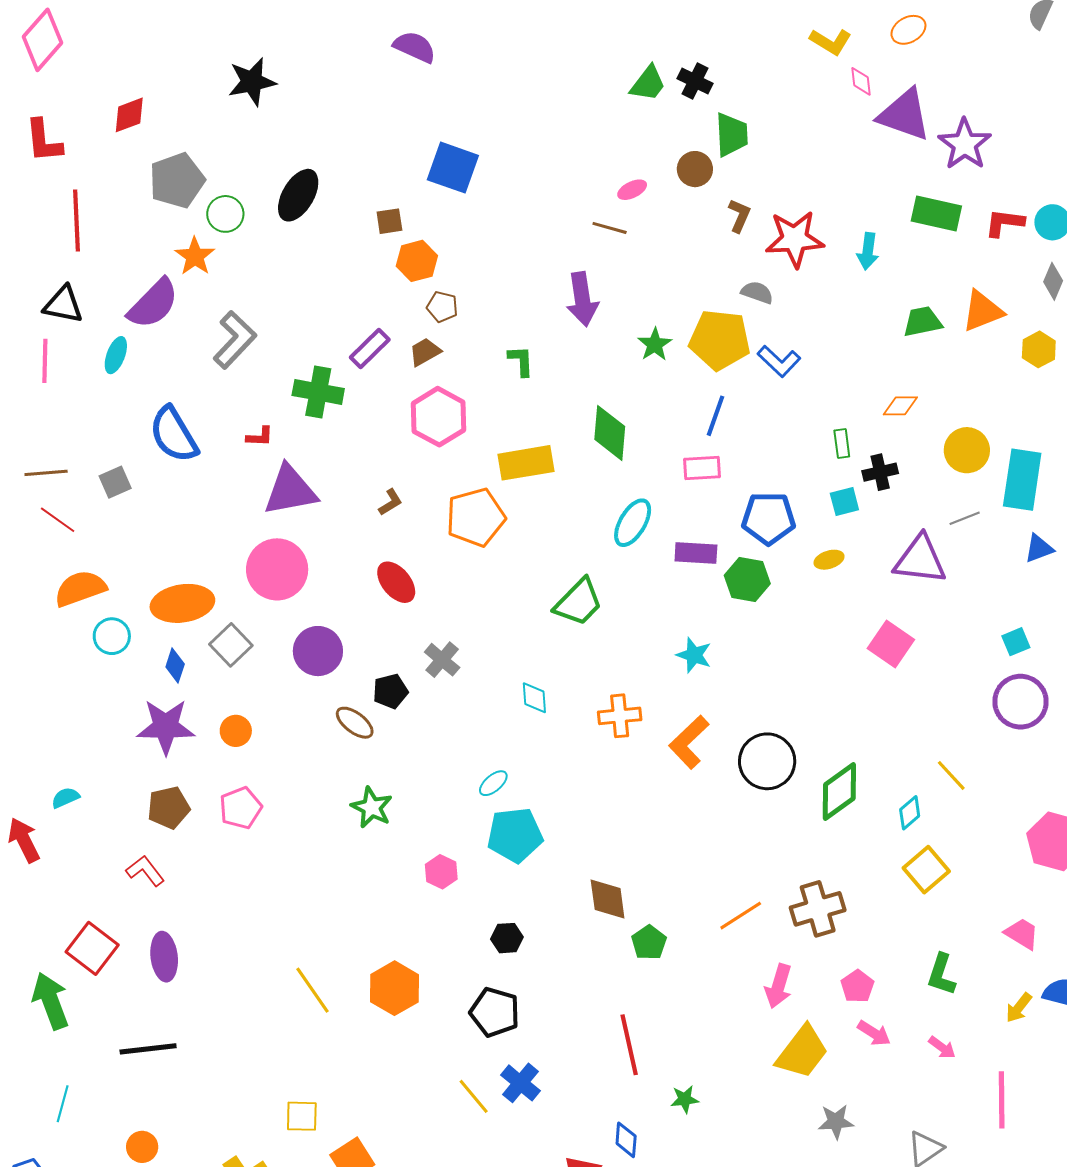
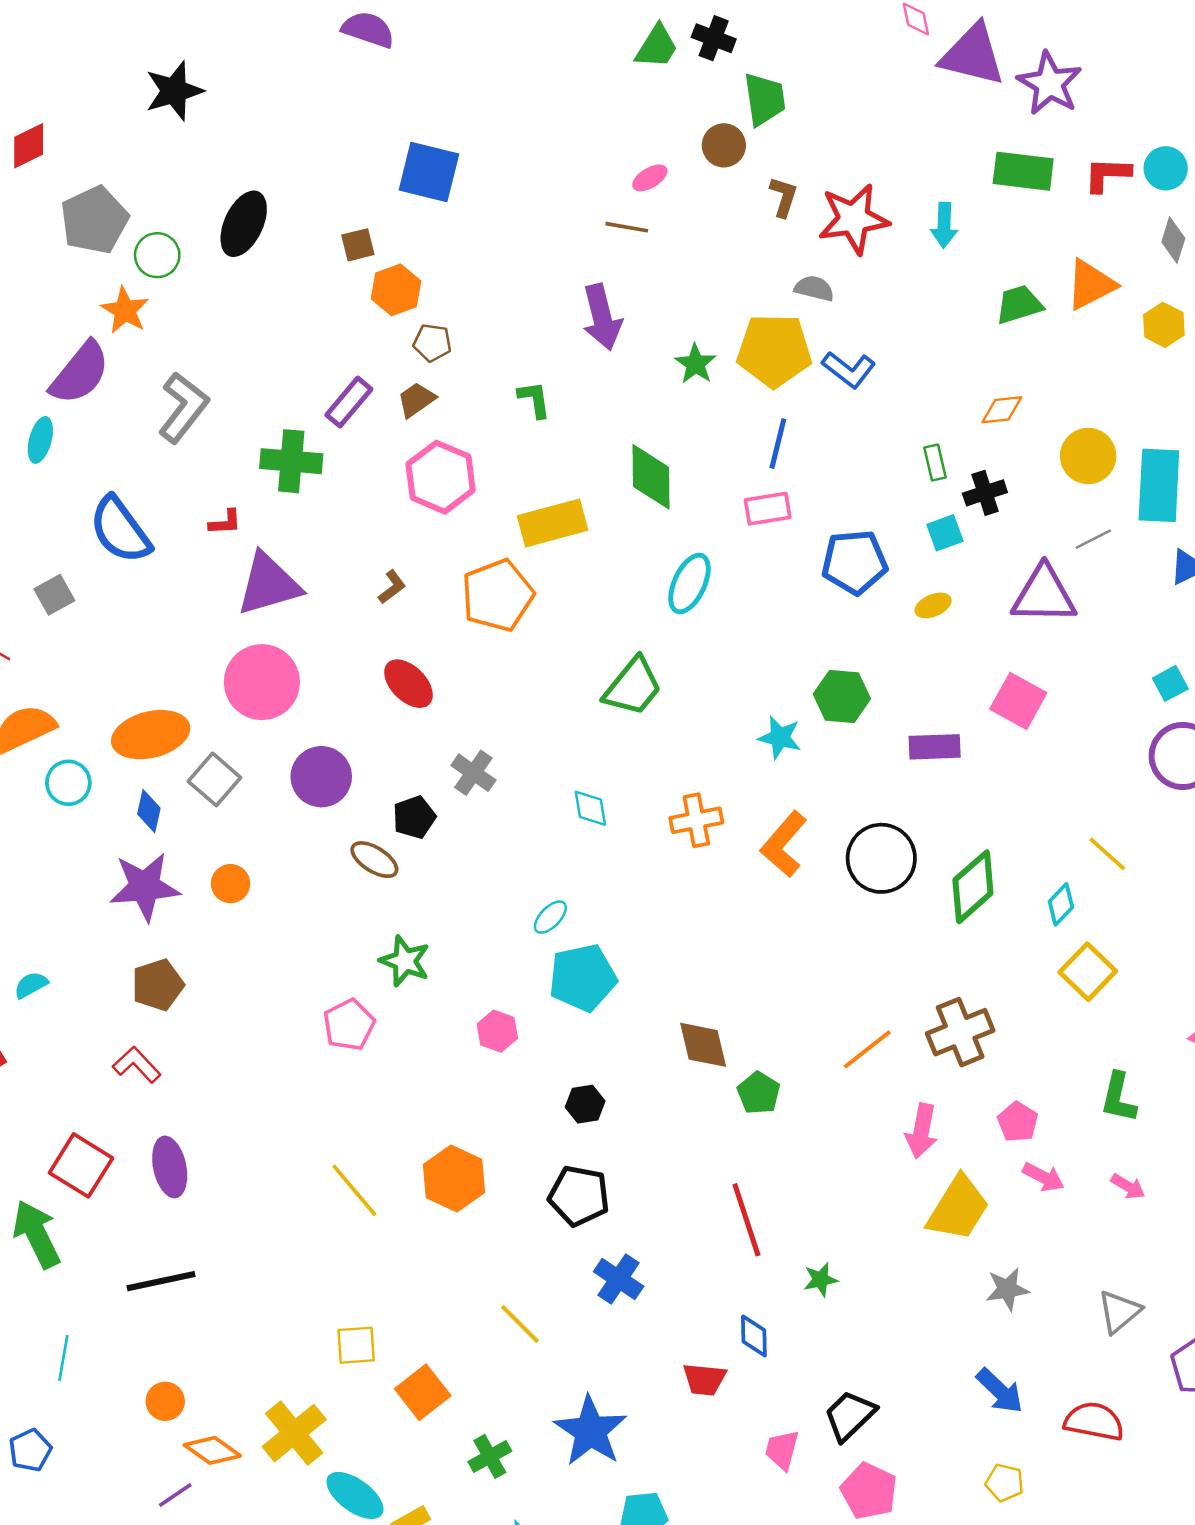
purple rectangle: (696, 553) -> (935, 747), moved
green hexagon: (747, 580) -> (842, 696), moved
pink pentagon: (241, 808) -> (349, 1025), moved
yellow line: (474, 1096) -> (520, 1324), moved

